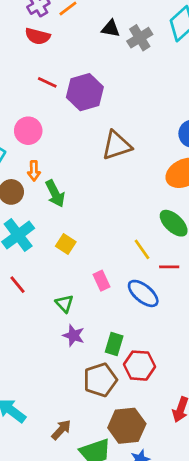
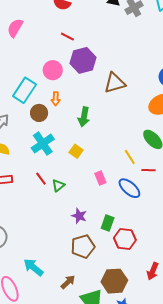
purple hexagon: (85, 92) -> (83, 60), moved
green arrow: (55, 194) -> (84, 117), moved, turned 36
green triangle: (64, 304) -> (58, 185), moved, turned 32
brown pentagon: (100, 380) -> (83, 246), moved

